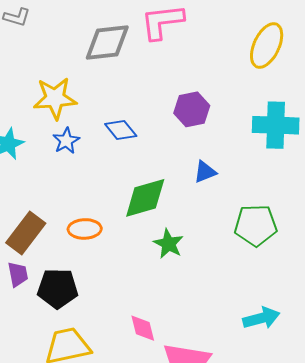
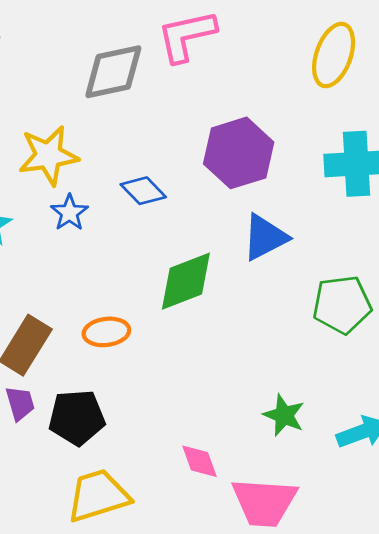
purple hexagon: (192, 109) -> (239, 153), size x1.4
blue triangle: (205, 172) -> (265, 237), size x1.5
green star: (168, 244) -> (284, 415), moved

